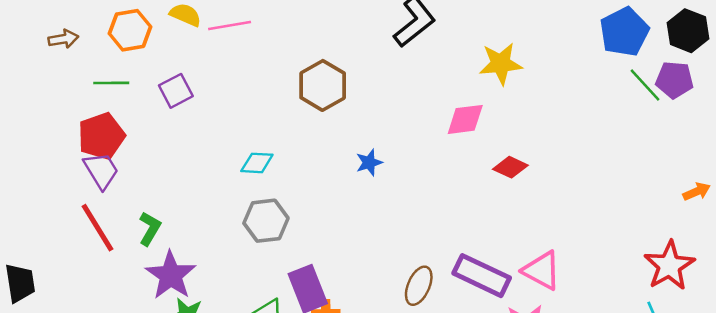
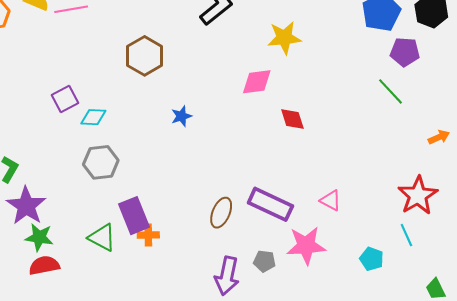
purple pentagon: (675, 80) -> (405, 52), moved
green line: (645, 85) -> (390, 91), moved
purple square: (176, 91) -> (65, 99), moved
red diamond: (510, 167) -> (292, 119), turned 48
pink triangle: (542, 270) -> (331, 200), moved, size x0.7

